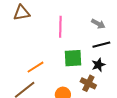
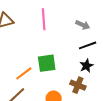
pink line: (60, 27) -> (44, 19), moved
green square: (73, 58) -> (47, 63), moved

